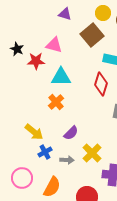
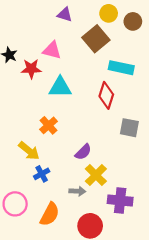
orange cross: (56, 102) -> (49, 125), moved
purple semicircle: (71, 133) -> (83, 152), moved
gray arrow: (67, 160) -> (77, 191), moved

